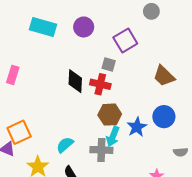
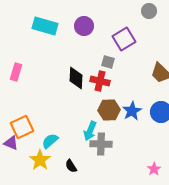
blue star: (137, 127) -> (132, 111), moved
cyan arrow: (113, 136) -> (90, 131), moved
cyan semicircle: (65, 145) -> (50, 141), moved

